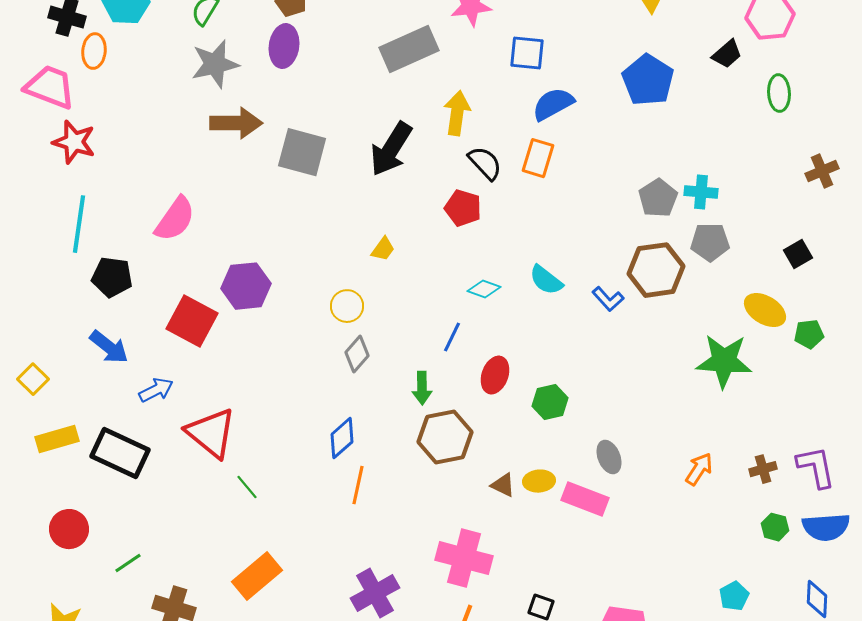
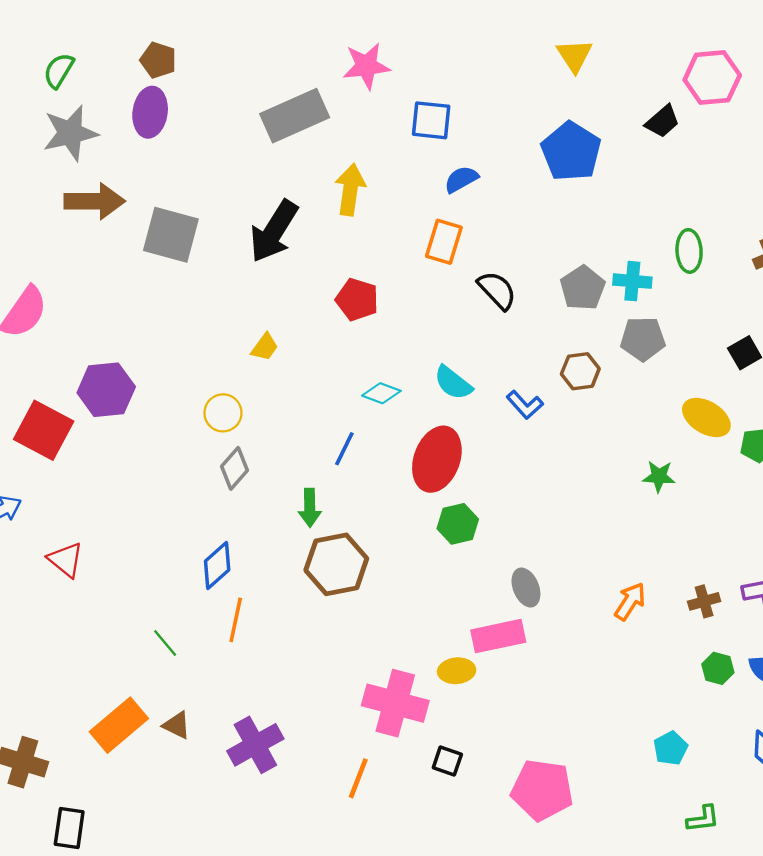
green ellipse: (779, 93) -> (689, 251), moved
blue semicircle: (553, 104) -> (461, 179), size x0.7
black semicircle: (485, 163) -> (497, 290), moved
brown hexagon: (656, 270) -> (580, 371), size x0.6
green star: (724, 361) -> (659, 476), size x0.5
red ellipse: (495, 375) -> (437, 459), moved, size x1.5
red triangle: (211, 433) -> (66, 560), size x0.6
yellow ellipse: (539, 481) -> (457, 671), moved
brown triangle: (503, 485) -> (177, 725), moved
green line: (247, 487) -> (165, 643), moved
pink rectangle: (585, 499) -> (498, 636), turned -33
pink cross: (464, 558) -> (395, 703), moved

